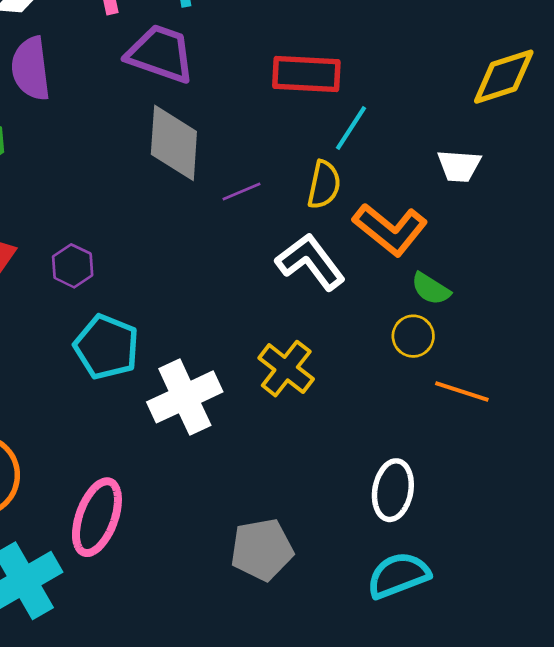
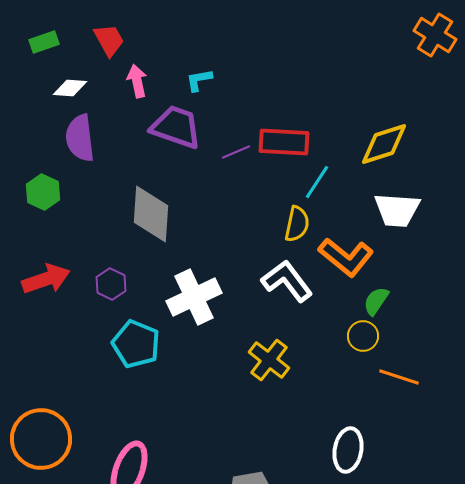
yellow diamond: (504, 77) -> (384, 144), moved
gray diamond: (174, 143) -> (151, 214), moved
white trapezoid: (459, 166) -> (397, 210), size x1.4
purple line: (242, 192) -> (236, 152), moved
green semicircle: (431, 289) -> (376, 301), turned 92
white cross: (185, 397) -> (194, 297), moved

